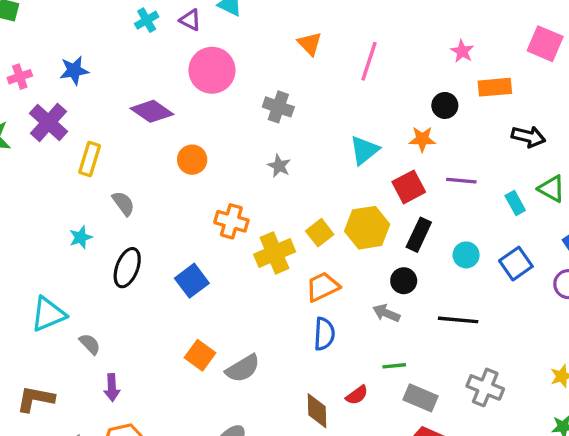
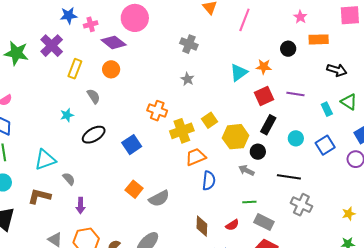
pink square: (545, 44) -> (350, 15), turned -30
pink circle: (212, 70) -> (135, 18), moved
pink cross: (20, 77) -> (91, 24), moved
orange star: (422, 139) -> (264, 67), moved
orange circle: (192, 160) -> (111, 69), moved
yellow hexagon: (367, 228) -> (236, 137), moved
black ellipse: (127, 268) -> (94, 135), turned 35
orange trapezoid: (323, 287) -> (196, 157), moved
gray cross: (485, 387) -> (301, 205), moved
red semicircle: (357, 395) -> (232, 225), moved
brown L-shape: (35, 399) -> (39, 196), moved

